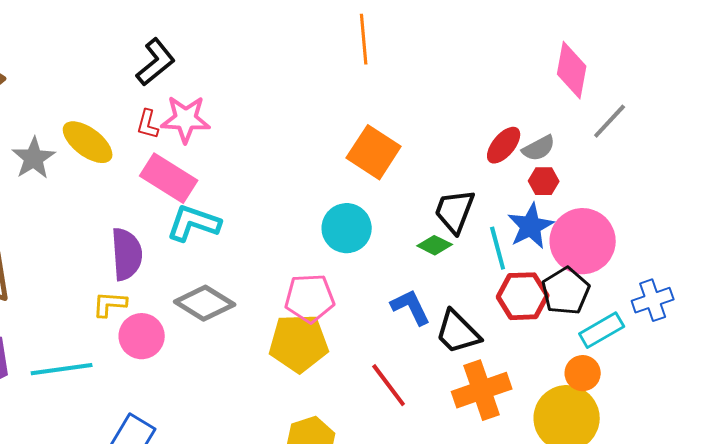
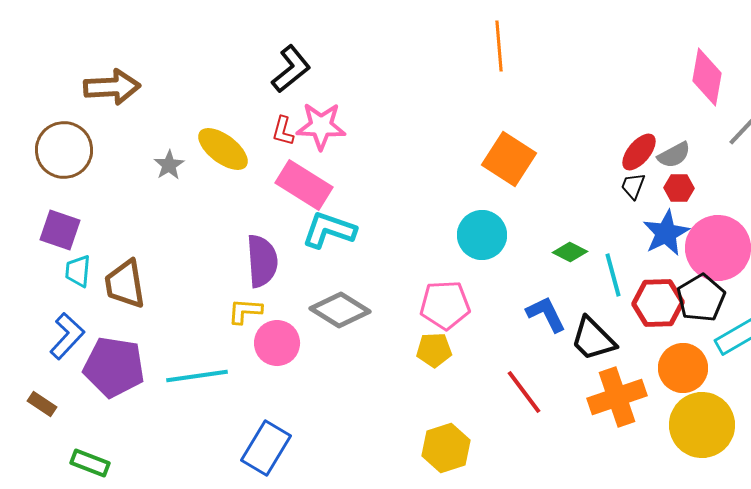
gray star: (34, 158) -> (169, 165), size x0.7
black trapezoid: (455, 211) -> (633, 186), moved, size x0.6
cyan line: (498, 248) -> (613, 275), moved
yellow pentagon: (299, 343) -> (434, 350), size x0.6
orange circle: (583, 373) -> (683, 368), moved, size x1.4

